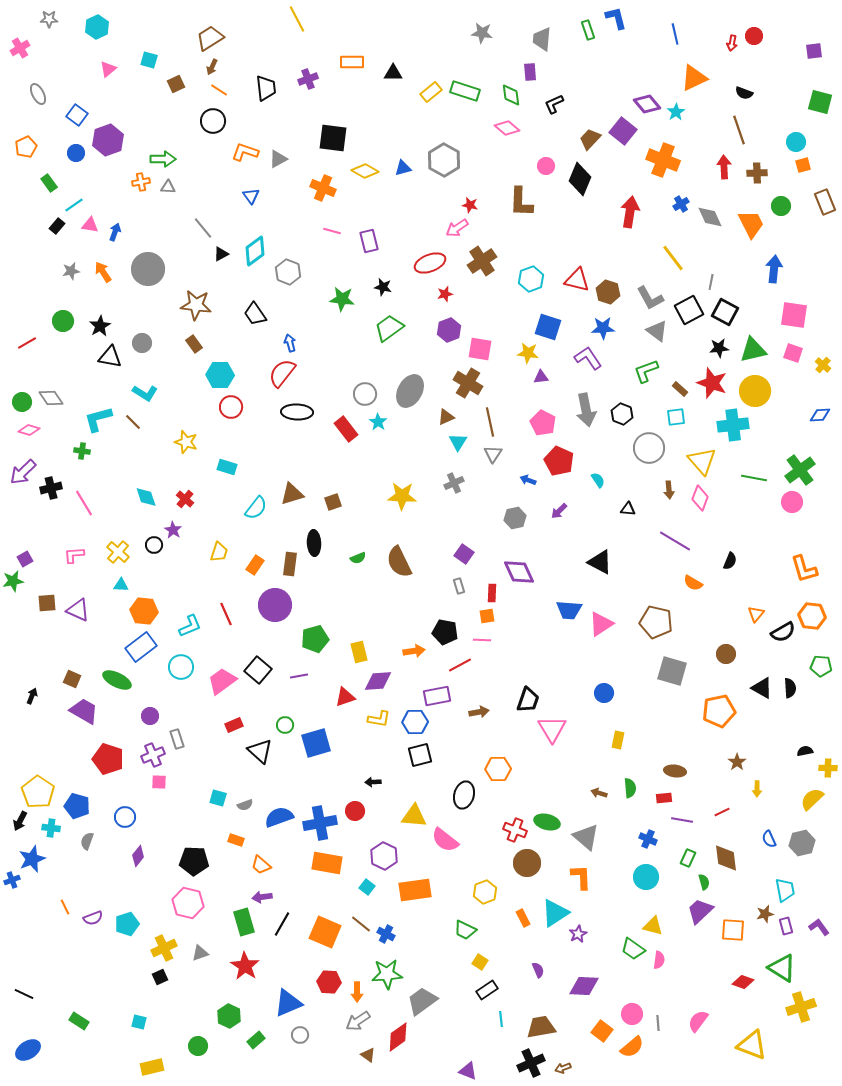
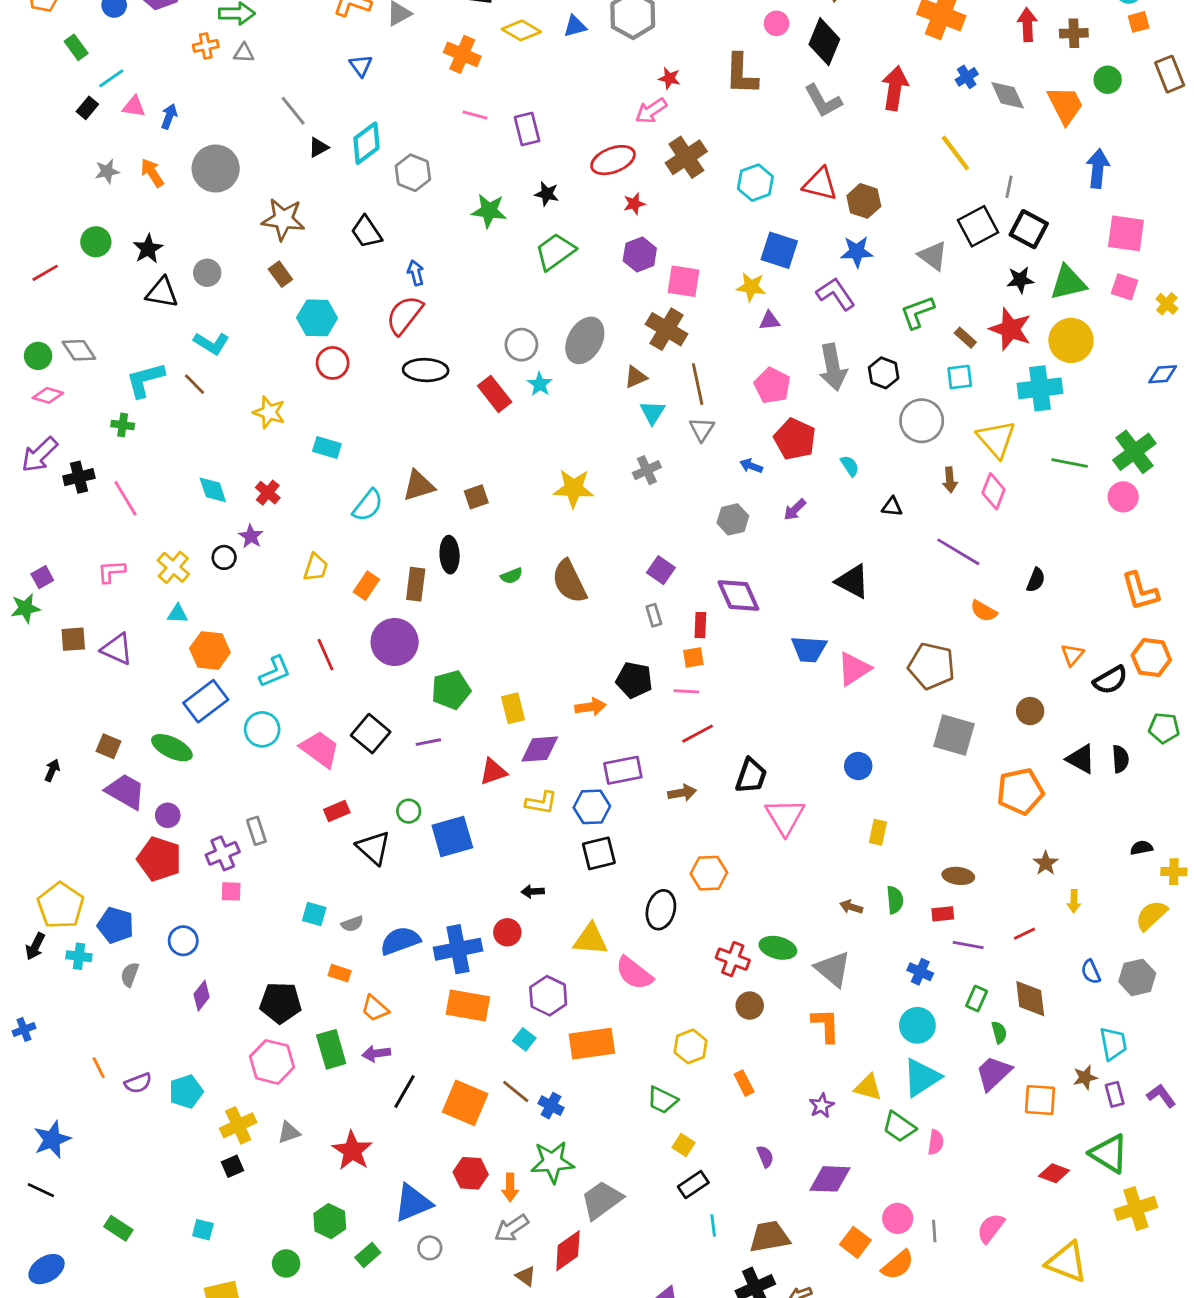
gray L-shape: (650, 298) -> (823, 101), moved
red line: (460, 665) -> (698, 734), moved
pink trapezoid: (222, 681) -> (320, 749), turned 72
purple circle: (150, 716) -> (168, 815), moved
blue star: (32, 859) -> (52, 1139), moved
brown circle: (527, 863) -> (750, 1006), size x0.7
cyan triangle: (555, 913) -> (922, 1077), moved
green rectangle: (244, 922) -> (331, 1049), moved
yellow triangle: (653, 926) -> (868, 1087), moved

